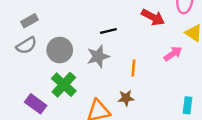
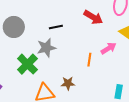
gray circle: (60, 50) -> (14, 27), moved
orange line: (133, 68) -> (89, 60), moved
green cross: (64, 85) -> (27, 64), moved

